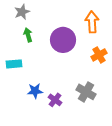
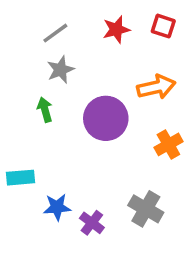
gray star: (22, 12) -> (61, 70), moved
orange arrow: (92, 22) -> (156, 87), turned 80
cyan rectangle: (14, 64) -> (20, 178), moved

